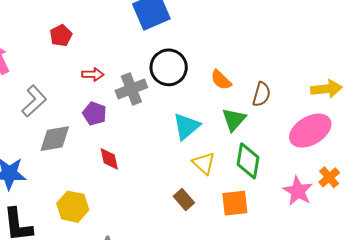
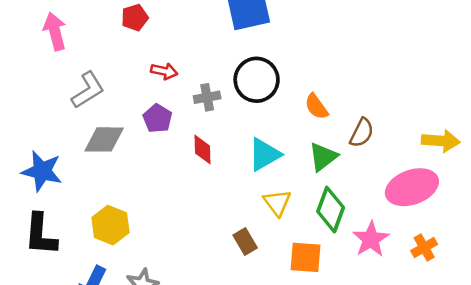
gray cross: (131, 89) -> (207, 97), size x0.7
red diamond: (109, 159) -> (203, 150), moved
pink star: (298, 191) -> (371, 239), moved

